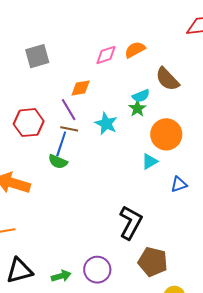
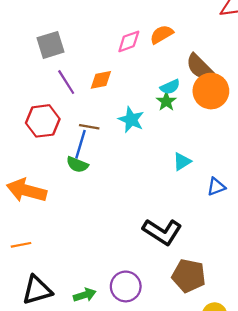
purple line: (69, 110) -> (66, 82), moved
orange circle: (166, 134) -> (211, 91), moved
black L-shape: (131, 223) -> (162, 232), turned 96

